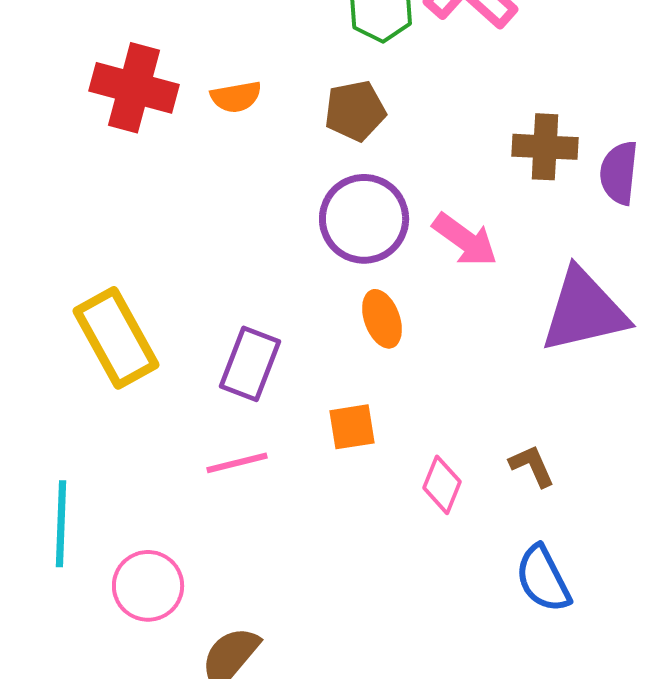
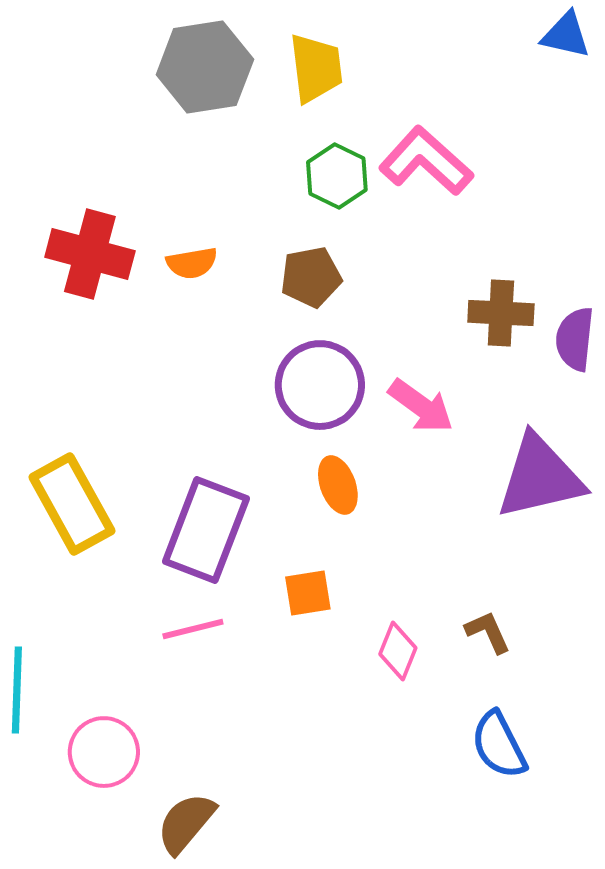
purple rectangle: (250, 364) -> (206, 530), size x1.4

